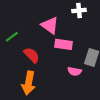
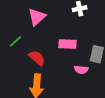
pink triangle: (50, 25) -> (37, 17), moved, turned 48

